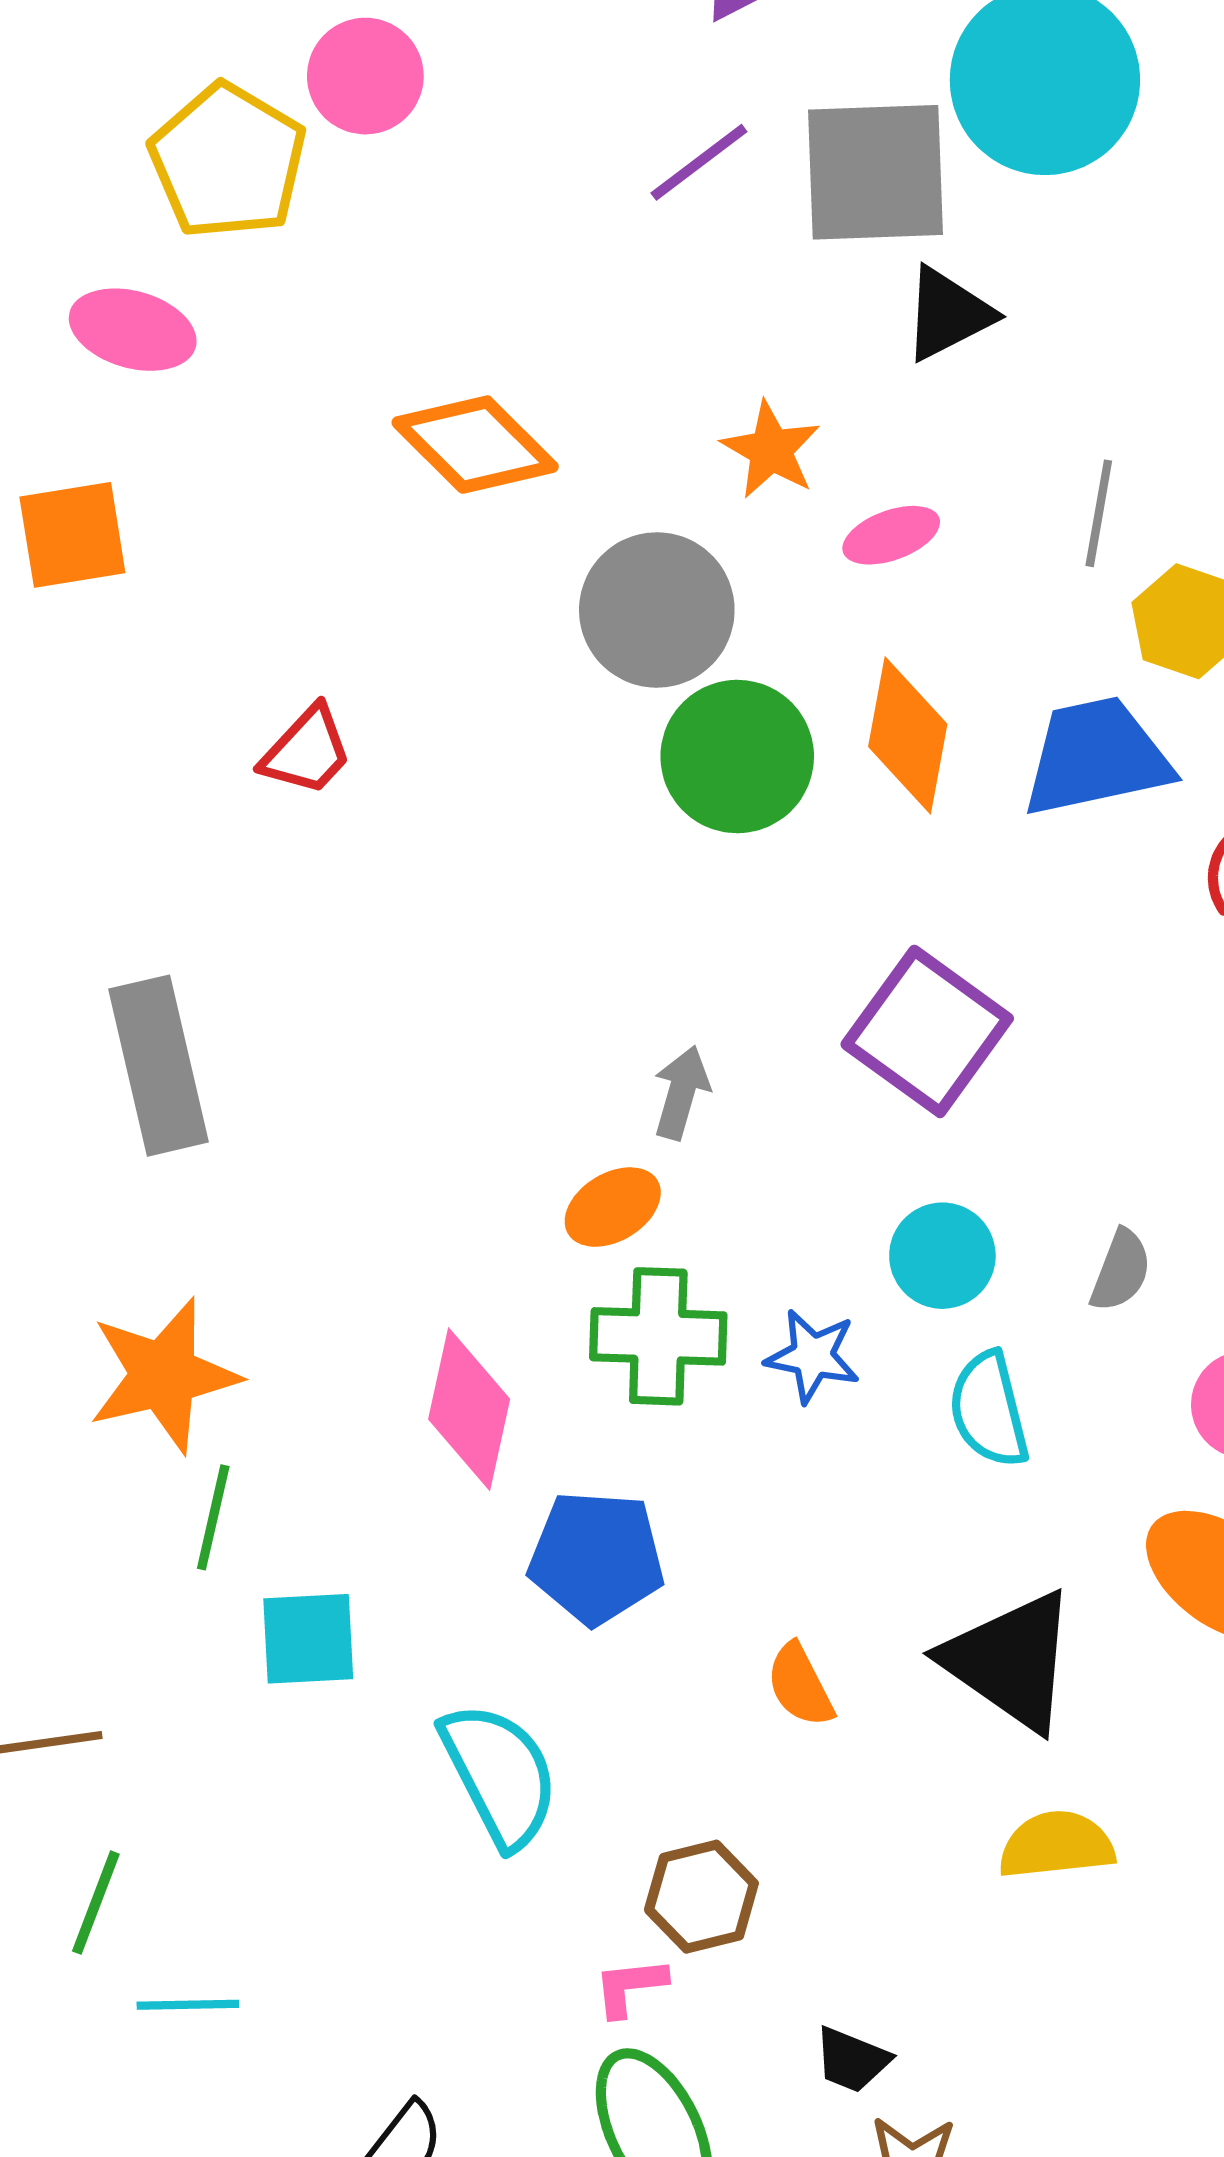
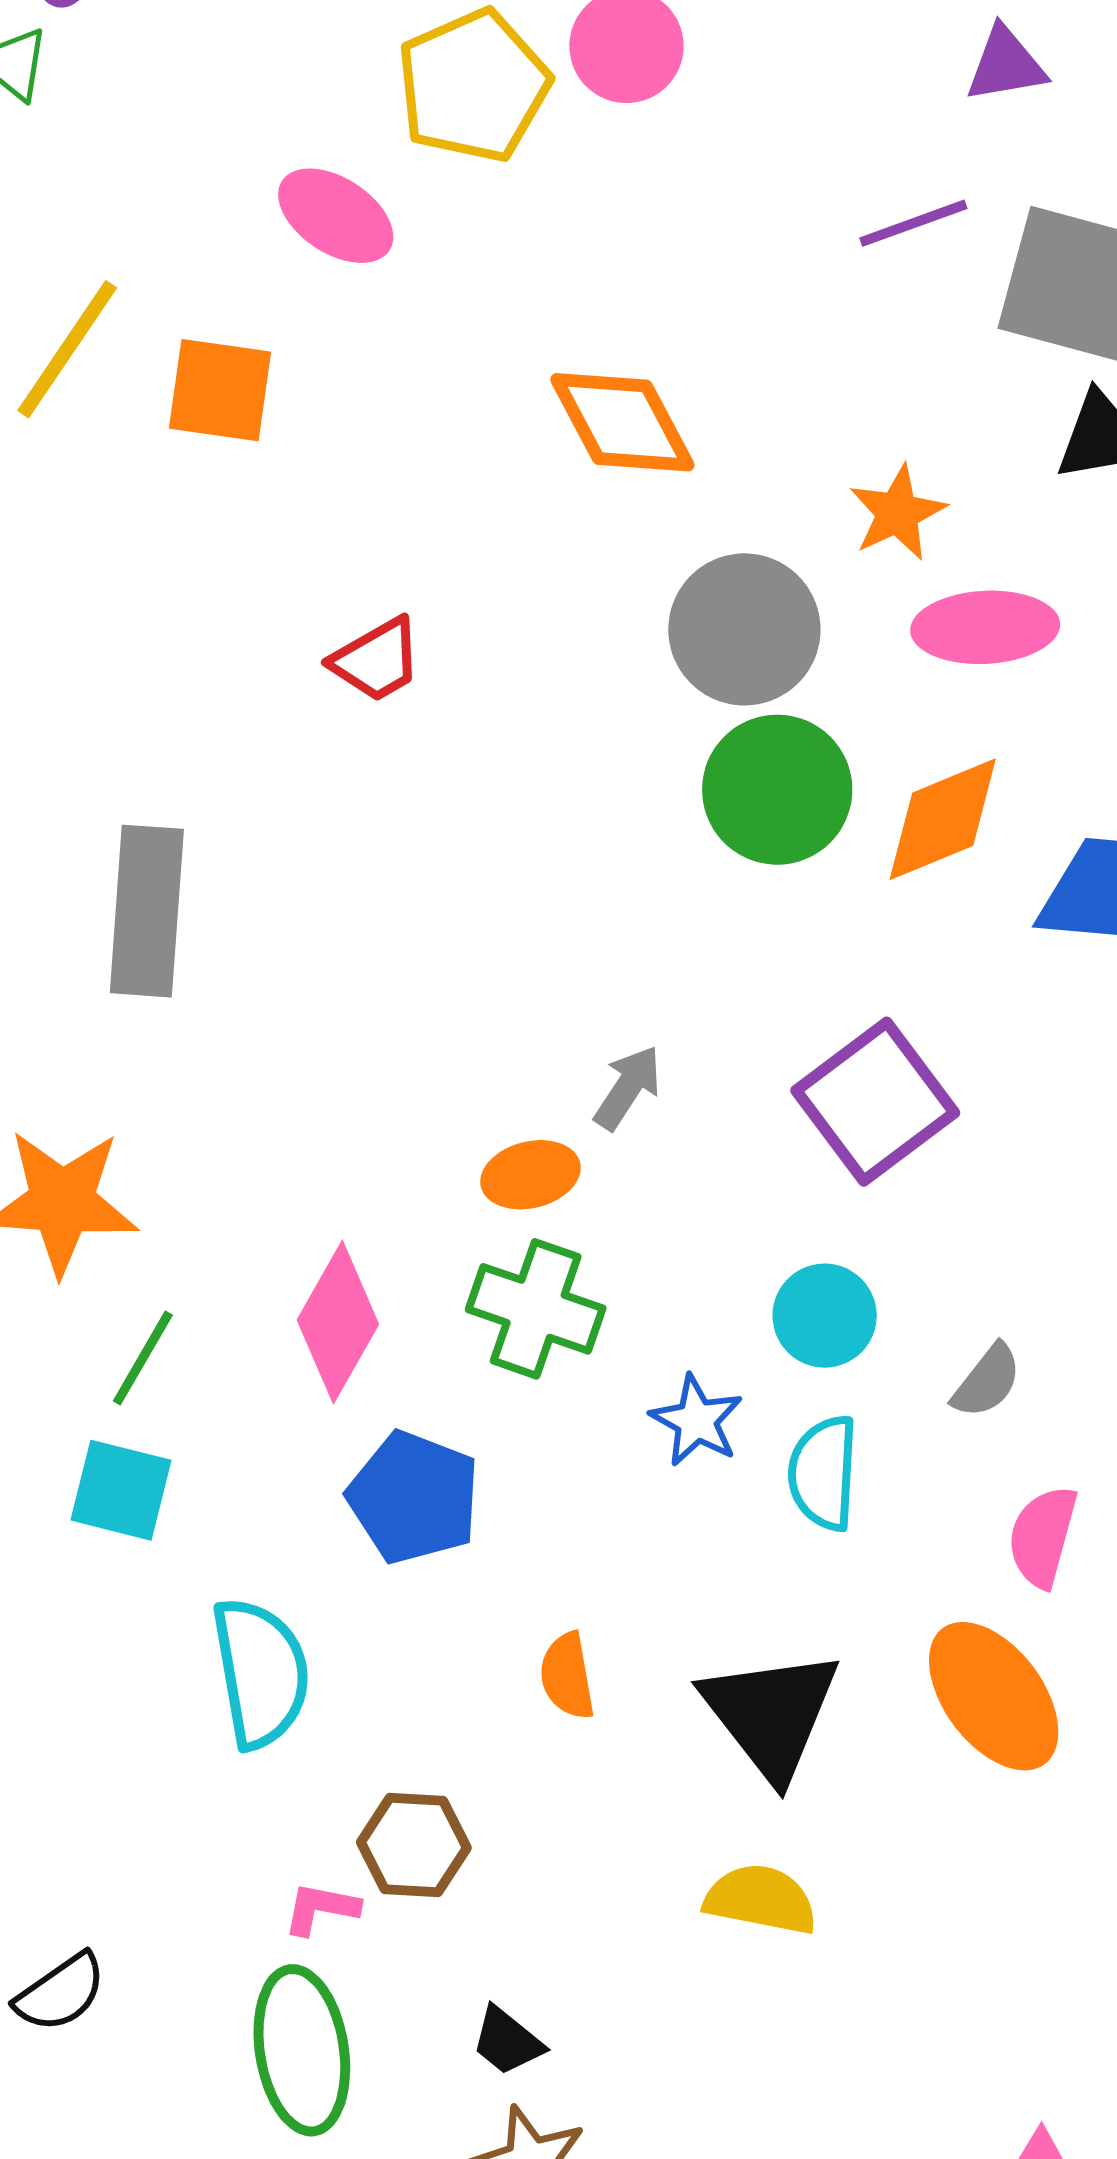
pink ellipse: (891, 535) -> (985, 627), size x1.5
orange diamond: (908, 735) -> (943, 819), turned 40
blue star: (813, 1356) -> (697, 1421), moved
green line: (213, 1517) -> (143, 1358), moved

